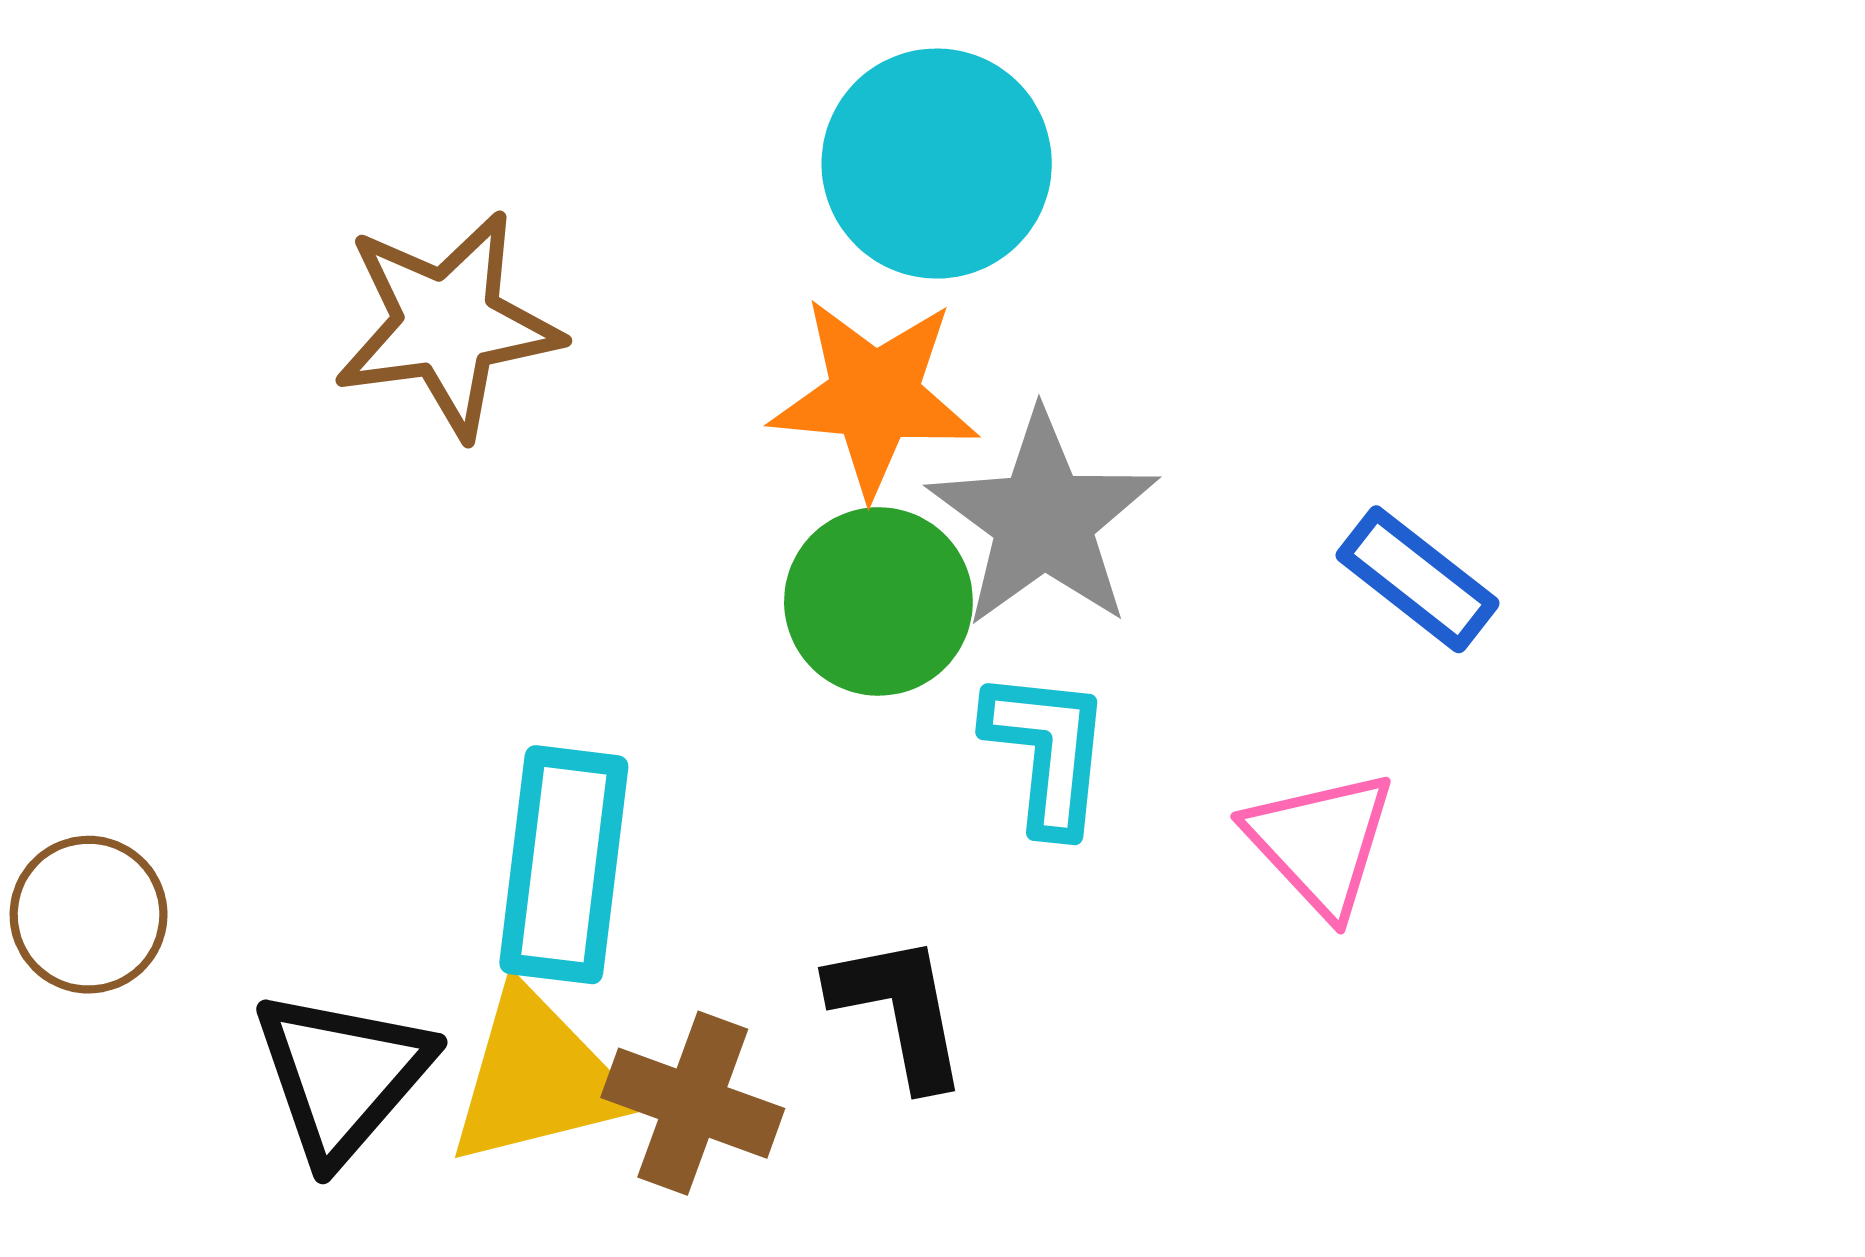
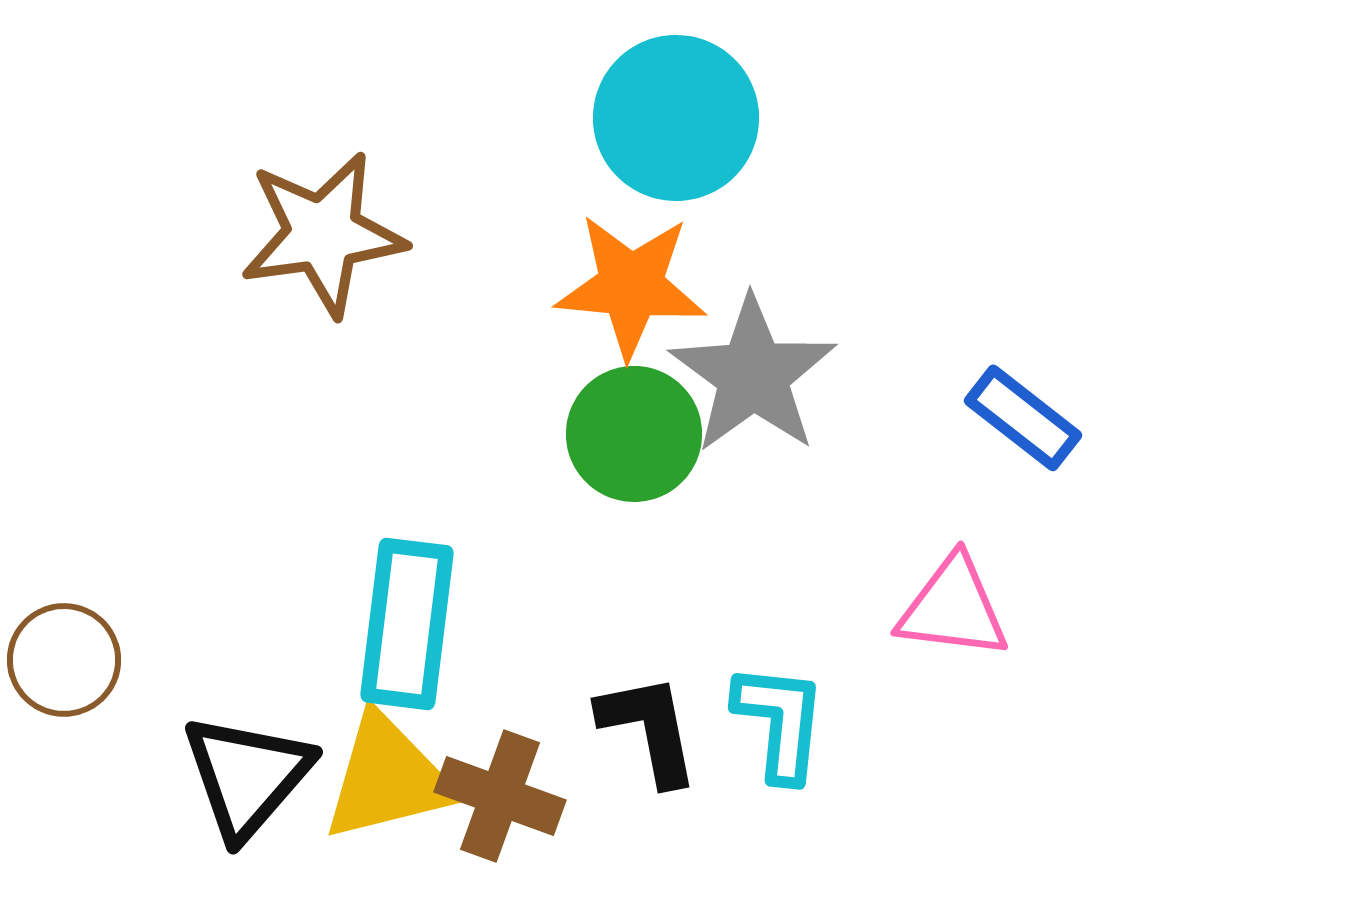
cyan L-shape: (1048, 751) -> (780, 722), moved
pink triangle: (1321, 843) -> (953, 608), turned -40

